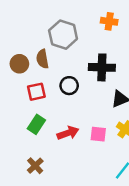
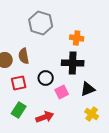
orange cross: (109, 21) -> (77, 38), moved
gray hexagon: (63, 35) -> (41, 23), moved
pink square: (98, 134) -> (62, 92), moved, turned -32

